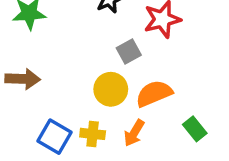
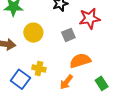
yellow circle: (111, 89) -> (33, 33), moved
yellow cross: (93, 134) -> (39, 69), moved

